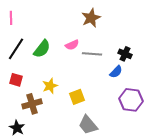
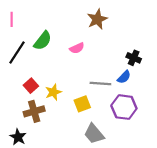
green semicircle: (42, 49) -> (43, 41), moved
gray line: (92, 54) -> (100, 83), moved
red square: (16, 80) -> (31, 86), moved, turned 32
purple hexagon: (131, 100) -> (124, 107), moved

